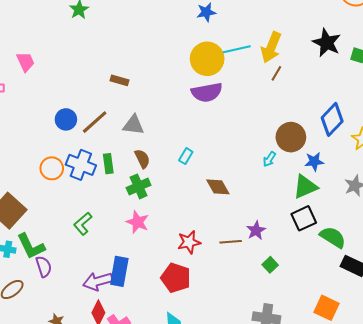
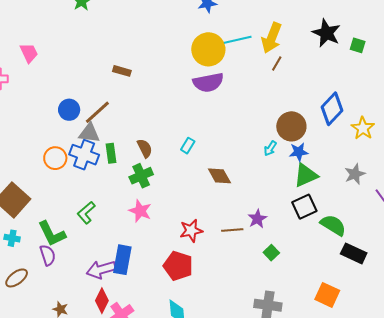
gray triangle: (133, 125) -> (89, 133), moved
blue star: (314, 162) -> (299, 152), moved
green L-shape: (31, 246) -> (52, 234), moved

